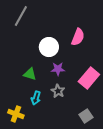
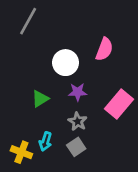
green triangle: (30, 74) -> (40, 99), turned -48
cyan arrow: (36, 98) -> (45, 141), moved
gray square: (86, 116) -> (76, 147), moved

